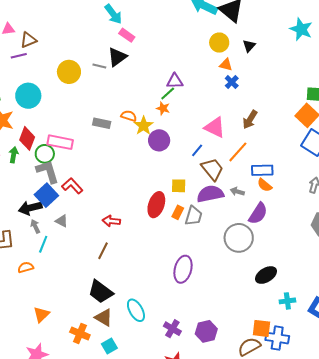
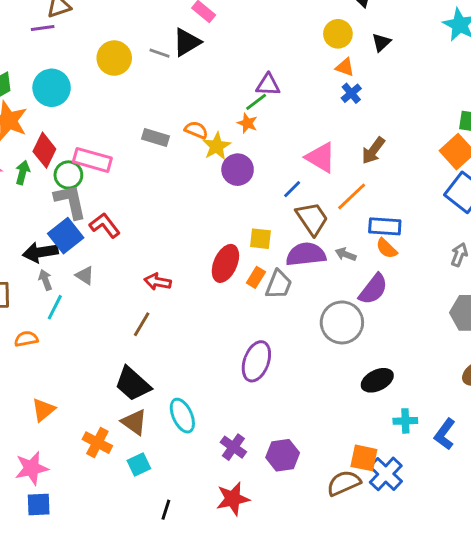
blue cross: (277, 338) -> (386, 474), turned 30

